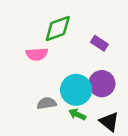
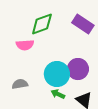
purple rectangle: (99, 43) -> (83, 24), moved, size x1.5
gray semicircle: (47, 103) -> (20, 84), moved

